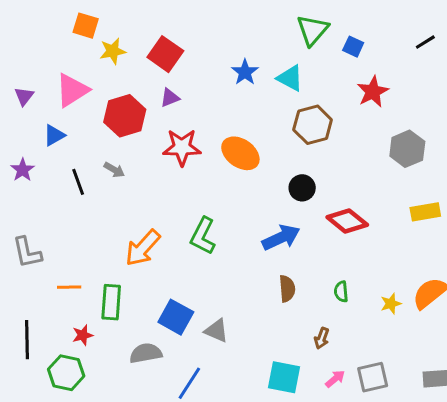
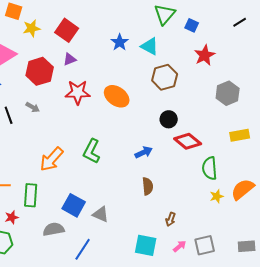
black circle: (302, 188) -> (169, 119), moved
blue arrow: (281, 237) -> (144, 152), size x0.7
green semicircle: (341, 292) -> (210, 168), moved, size x1.6

